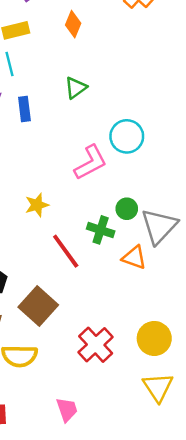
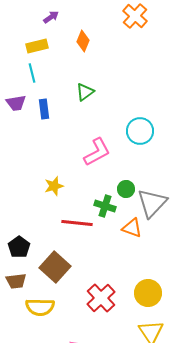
cyan circle: (127, 136) -> (140, 131), moved
red line: (66, 251) -> (77, 223), turned -48

